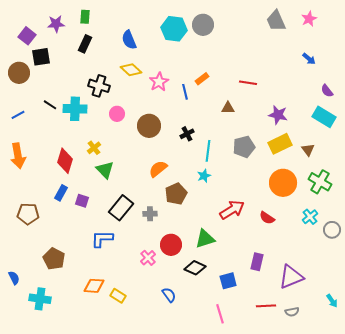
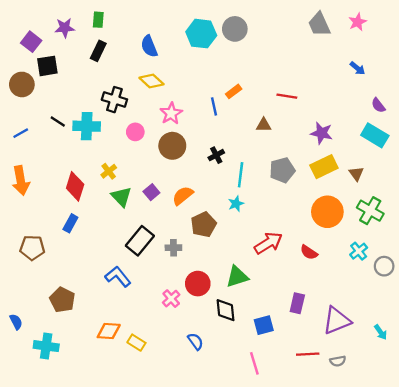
pink star: (159, 82) -> (171, 113), moved
purple square: (82, 201) -> (151, 192), moved, turned 32
blue L-shape: (102, 239) -> (118, 277), turned 50
black diamond: (195, 268) -> (226, 310), turned 60
cyan arrow: (332, 301) -> (381, 332), moved

